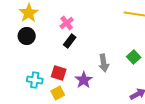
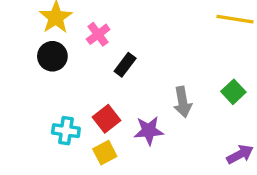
pink cross: (67, 23) -> (98, 34), moved
red square: (59, 73) -> (107, 119), turned 35
purple star: (84, 80) -> (149, 131), turned 30

